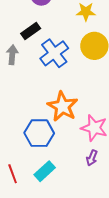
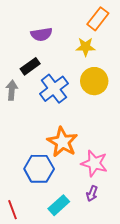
cyan rectangle: (45, 171) -> (59, 205), moved

